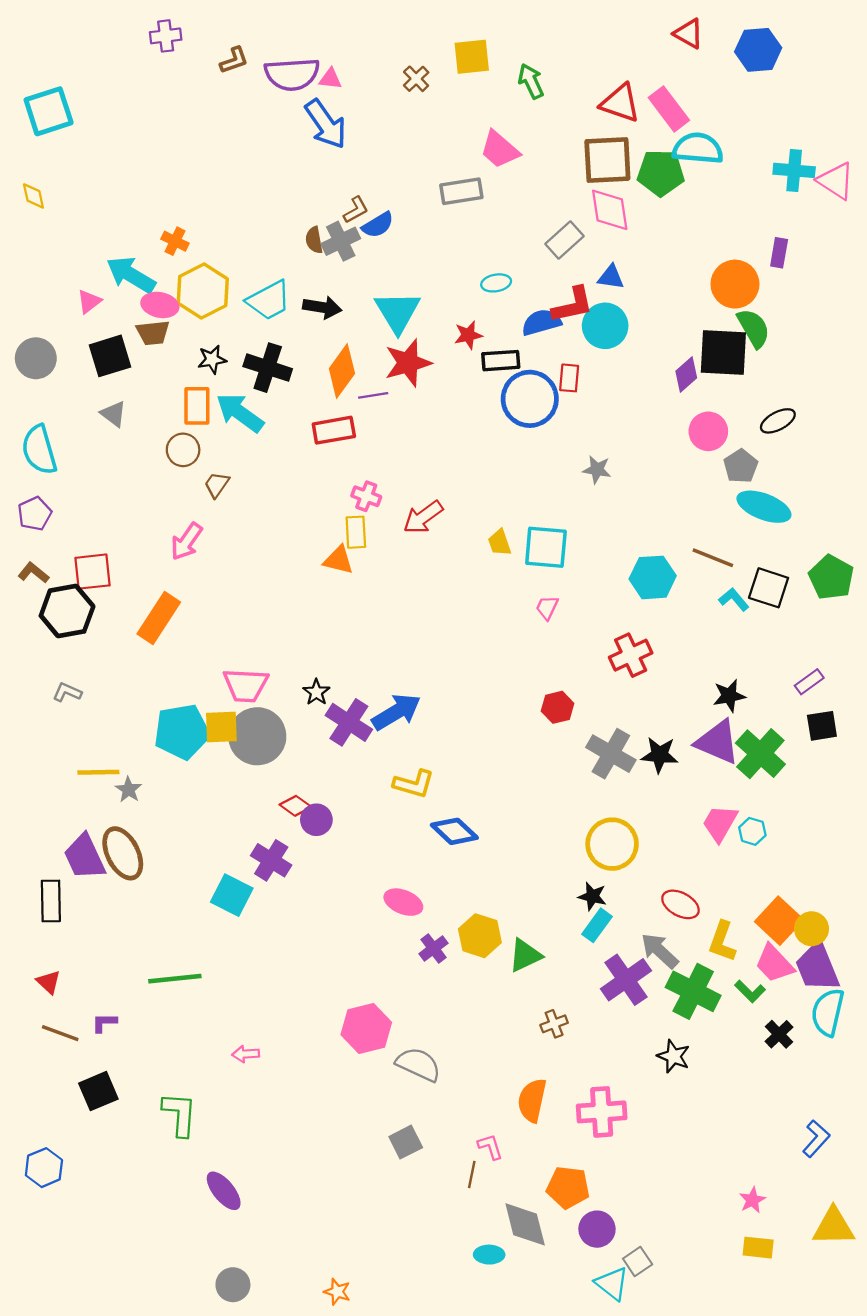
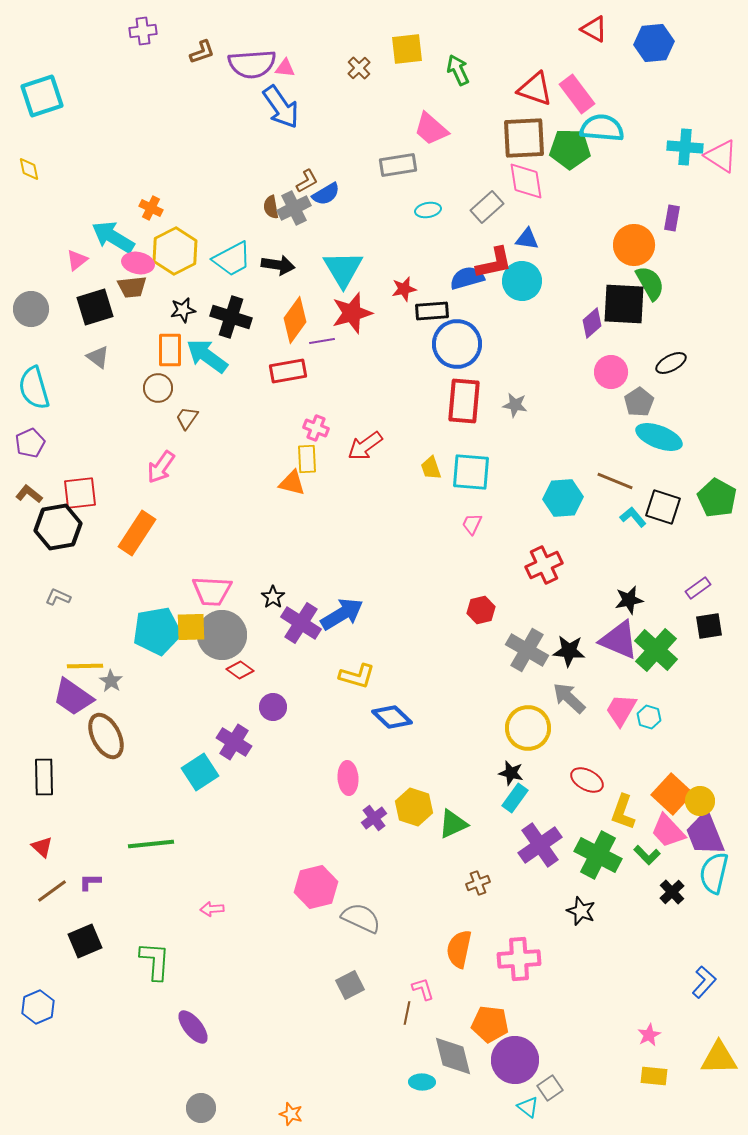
cyan ellipse: (496, 283) -> (428, 210), moved
red rectangle: (569, 378) -> (464, 401), moved, size x1.8
red diamond: (296, 806) -> (240, 670), moved
purple trapezoid: (84, 857) -> (73, 697), moved, turned -30
cyan square: (232, 895) -> (200, 772), turned 30
pink ellipse: (403, 902) -> (348, 778), turned 64
gray arrow: (660, 951) -> (569, 698), moved
brown line: (60, 1033) -> (52, 891), turned -56
purple circle: (597, 1229) -> (515, 1060), size x1.5
cyan triangle: (612, 1284) -> (528, 1107), size x0.7

